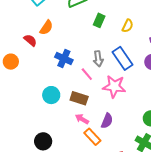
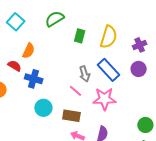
yellow semicircle: (128, 26) -> (109, 37), size x1.6
blue cross: (64, 59) -> (34, 79), moved
cyan circle: (51, 95) -> (43, 108), moved

